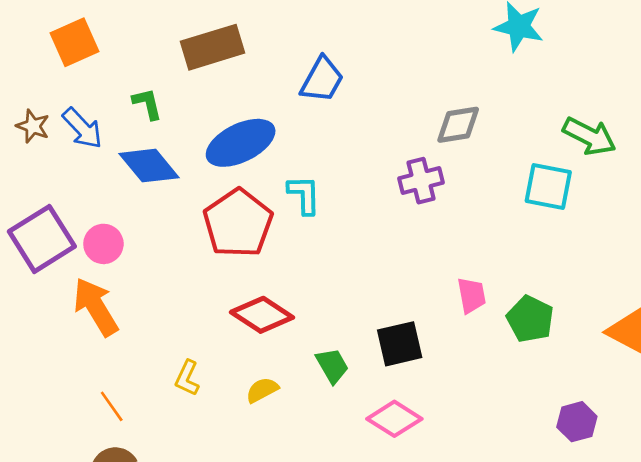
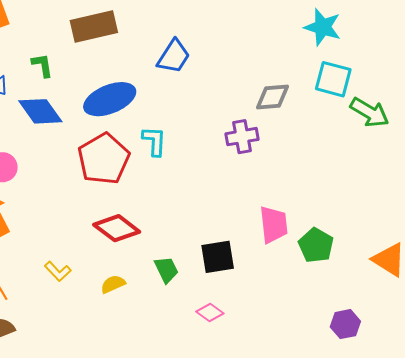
cyan square: (548, 187) -> (333, 79), moved
pink trapezoid: (472, 295) -> (274, 225), size x1.4
yellow L-shape: (187, 378) -> (58, 271), turned -72
pink diamond: (394, 419) -> (210, 312), size x0.7

